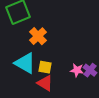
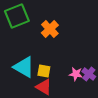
orange cross: (38, 36) -> (50, 29), moved

